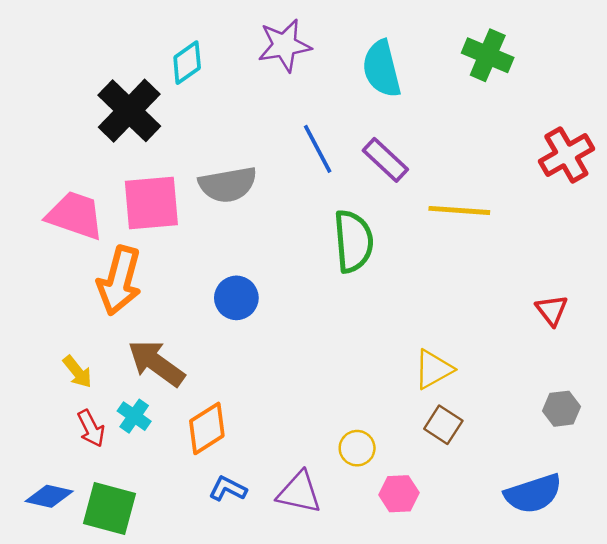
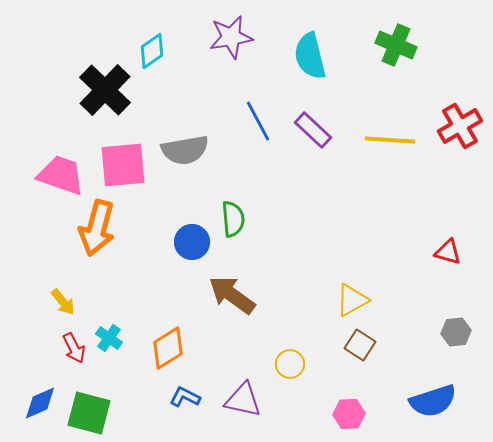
yellow line: (459, 210) -> (390, 140), moved
green semicircle: (353, 241) -> (233, 219), moved, size x0.7
red triangle: (552, 310) -> (448, 252), turned -36
brown arrow: (156, 363) -> (232, 295), moved
pink hexagon: (399, 494) -> (349, 414), moved
blue diamond: (49, 496) -> (40, 403), turned -36

